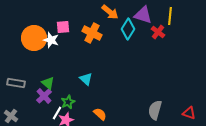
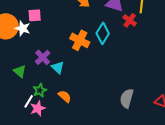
cyan diamond: (128, 29) -> (103, 33), moved
orange cross: (92, 33) -> (80, 40), moved
purple cross: (44, 96) -> (43, 57), moved
orange semicircle: (100, 114) -> (65, 96), moved

